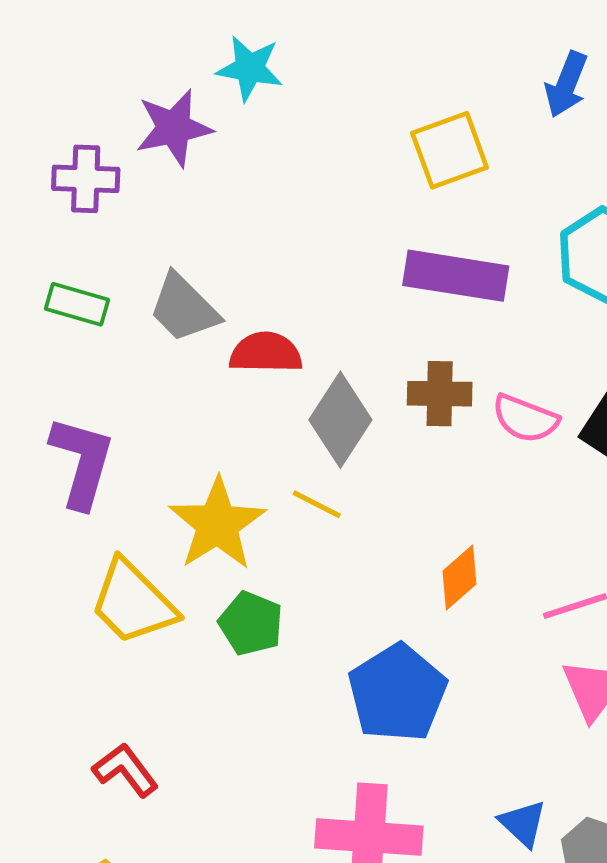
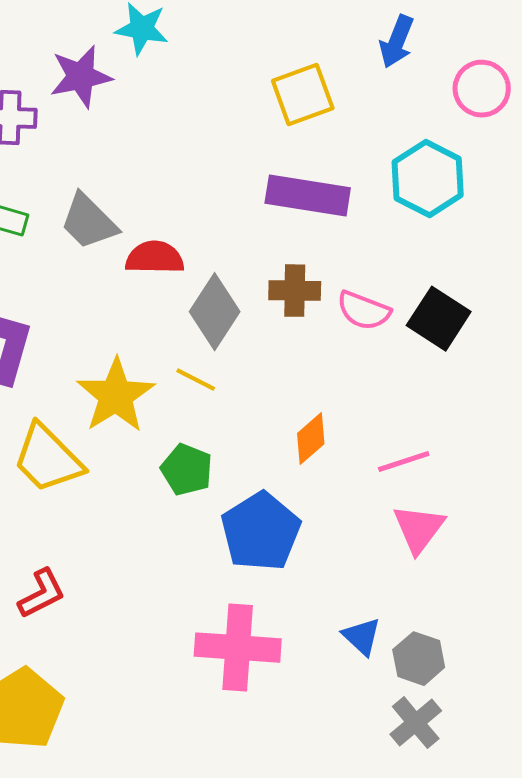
green pentagon: (251, 623) -> (187, 470), moved
red L-shape: (125, 770) -> (42, 594), turned 100

